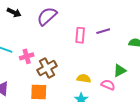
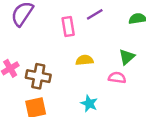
brown cross: (47, 68) -> (38, 76), turned -36
yellow semicircle: (84, 78) -> (85, 60), moved

